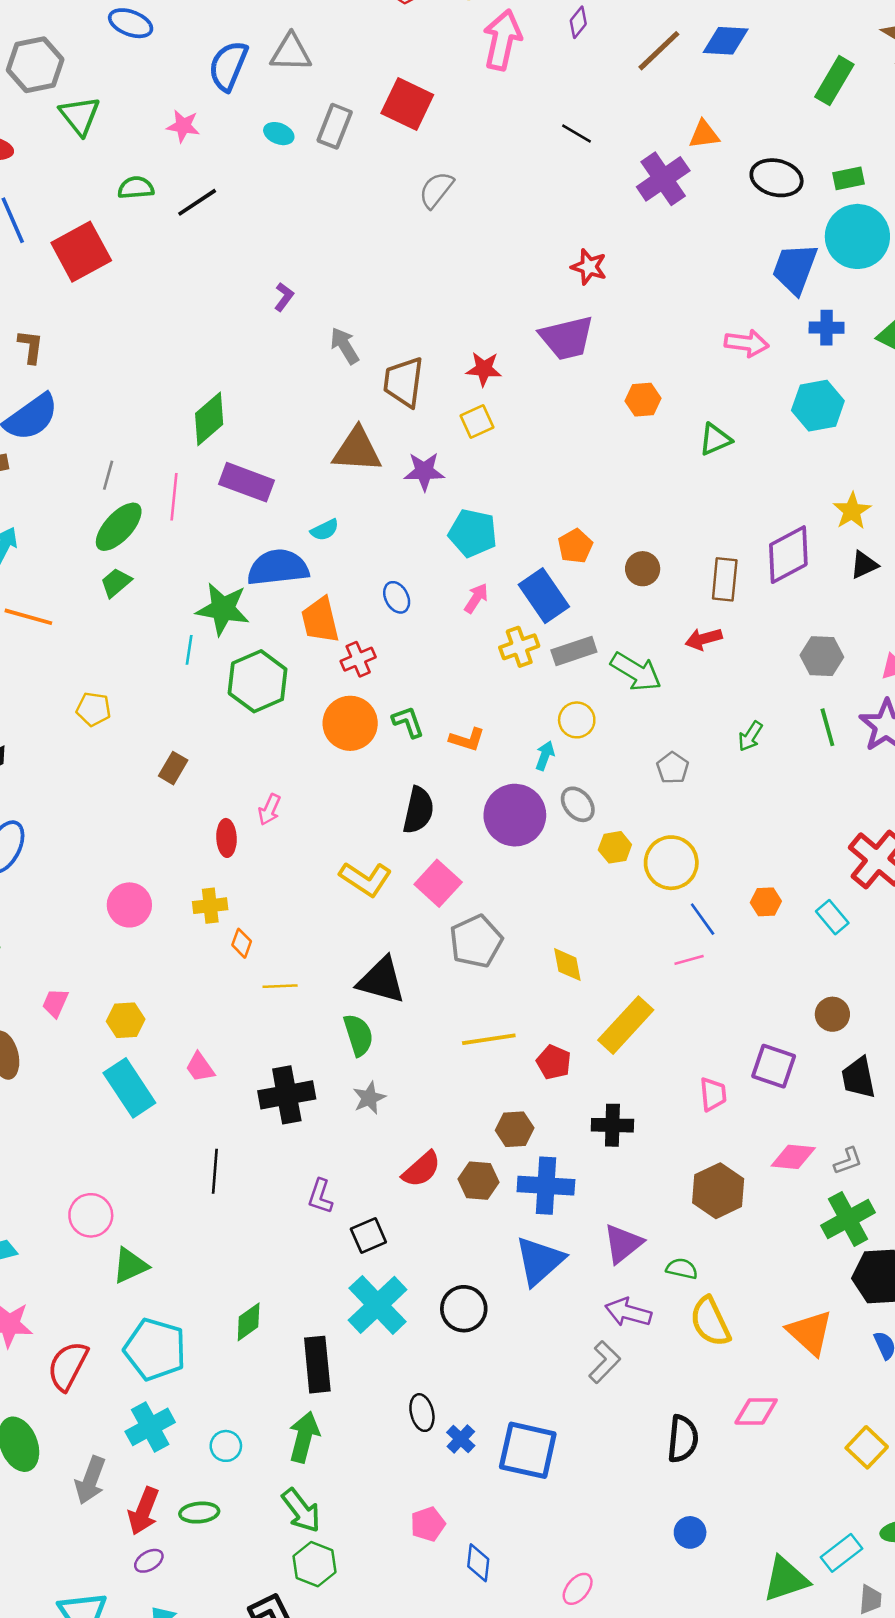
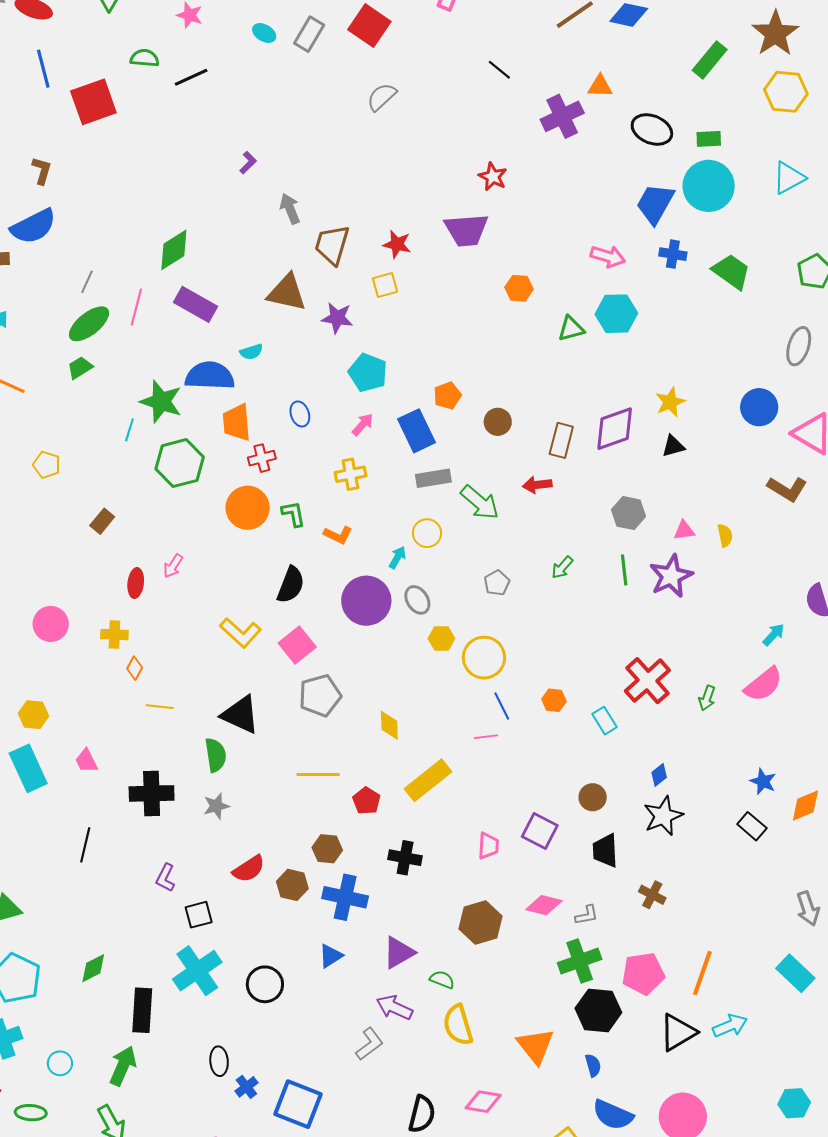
cyan hexagon: (818, 406) -> (616, 314), moved
yellow cross: (519, 647) -> (350, 474), moved
blue triangle: (539, 1261) -> (331, 956), size x0.6

